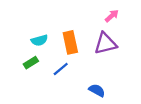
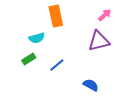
orange rectangle: (70, 42) -> (56, 16), moved

